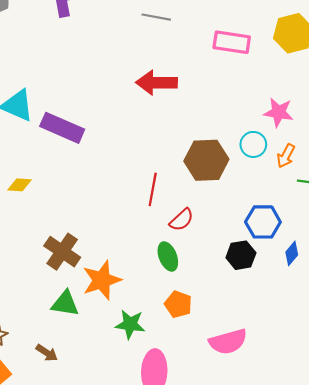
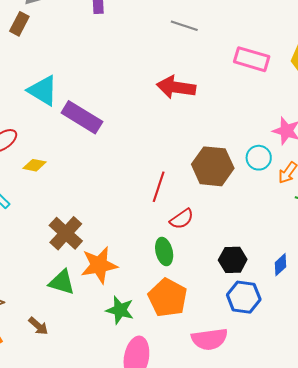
blue hexagon: (263, 222) -> (244, 297), moved
orange pentagon: (178, 304) -> (168, 298), size x1.5

